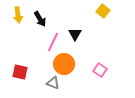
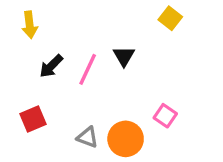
black arrow: (40, 19) -> (51, 66), moved, turned 77
orange circle: (64, 64) -> (126, 139), moved
red square: (20, 72) -> (33, 119), turned -35

